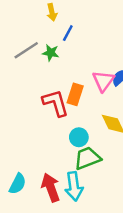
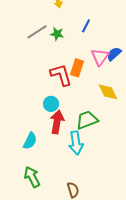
blue line: (68, 33) -> (86, 26), moved
cyan circle: (79, 137) -> (51, 104), moved
red arrow: (51, 188) -> (57, 122), moved, turned 30

